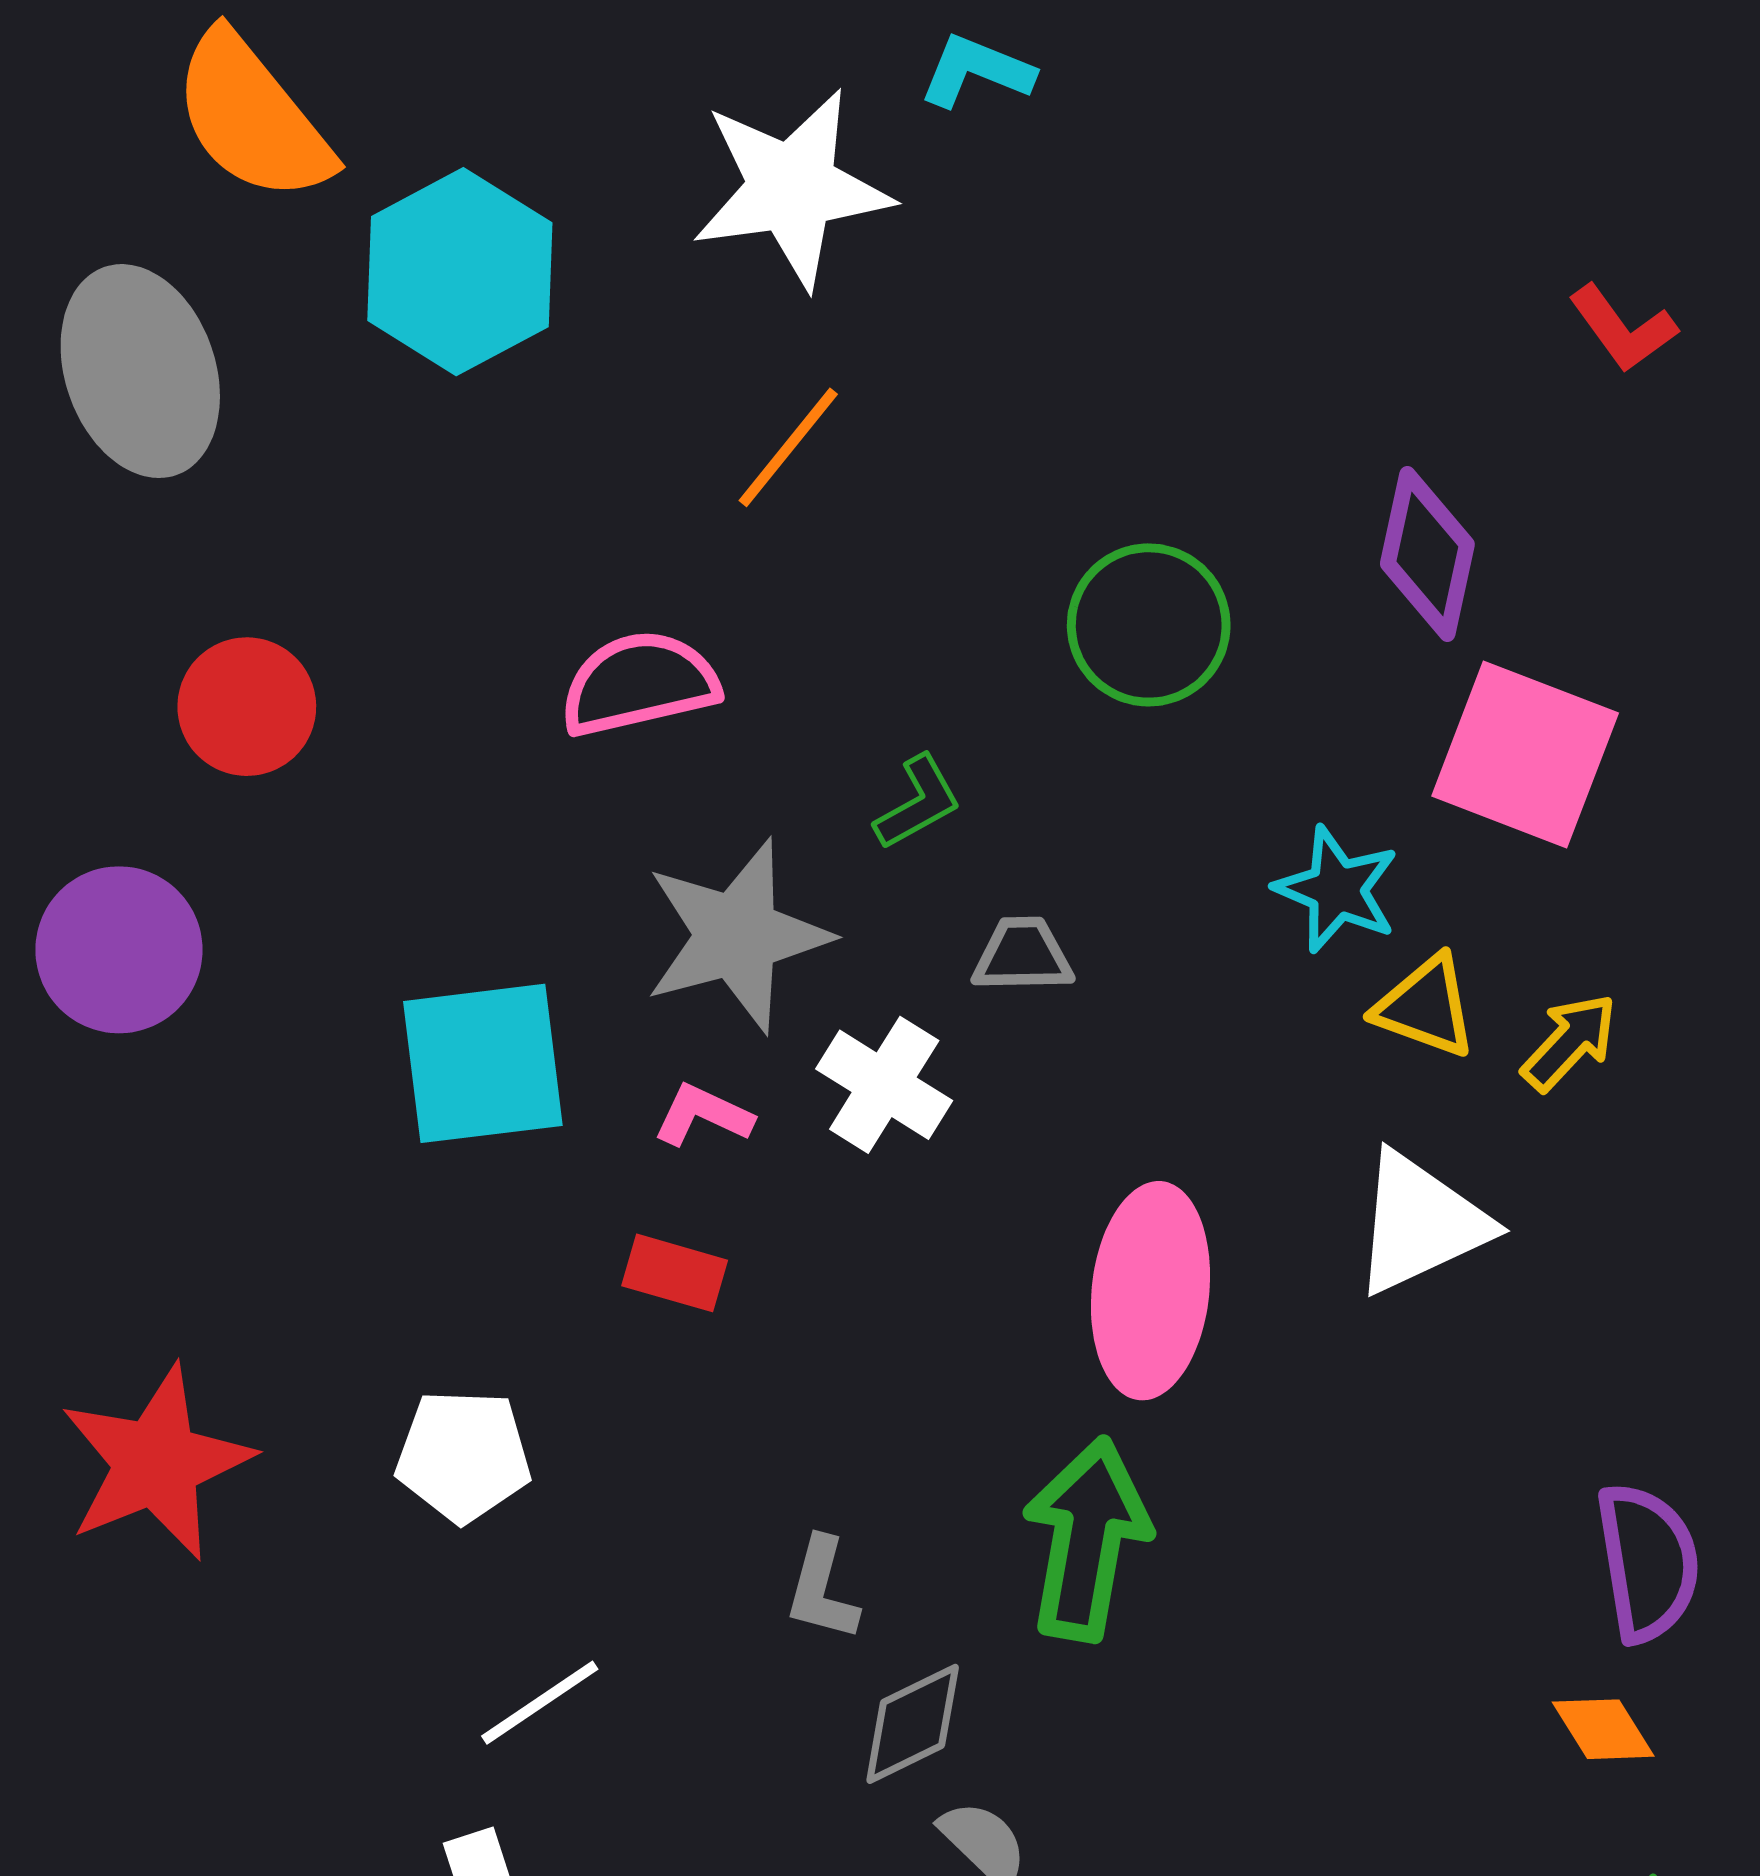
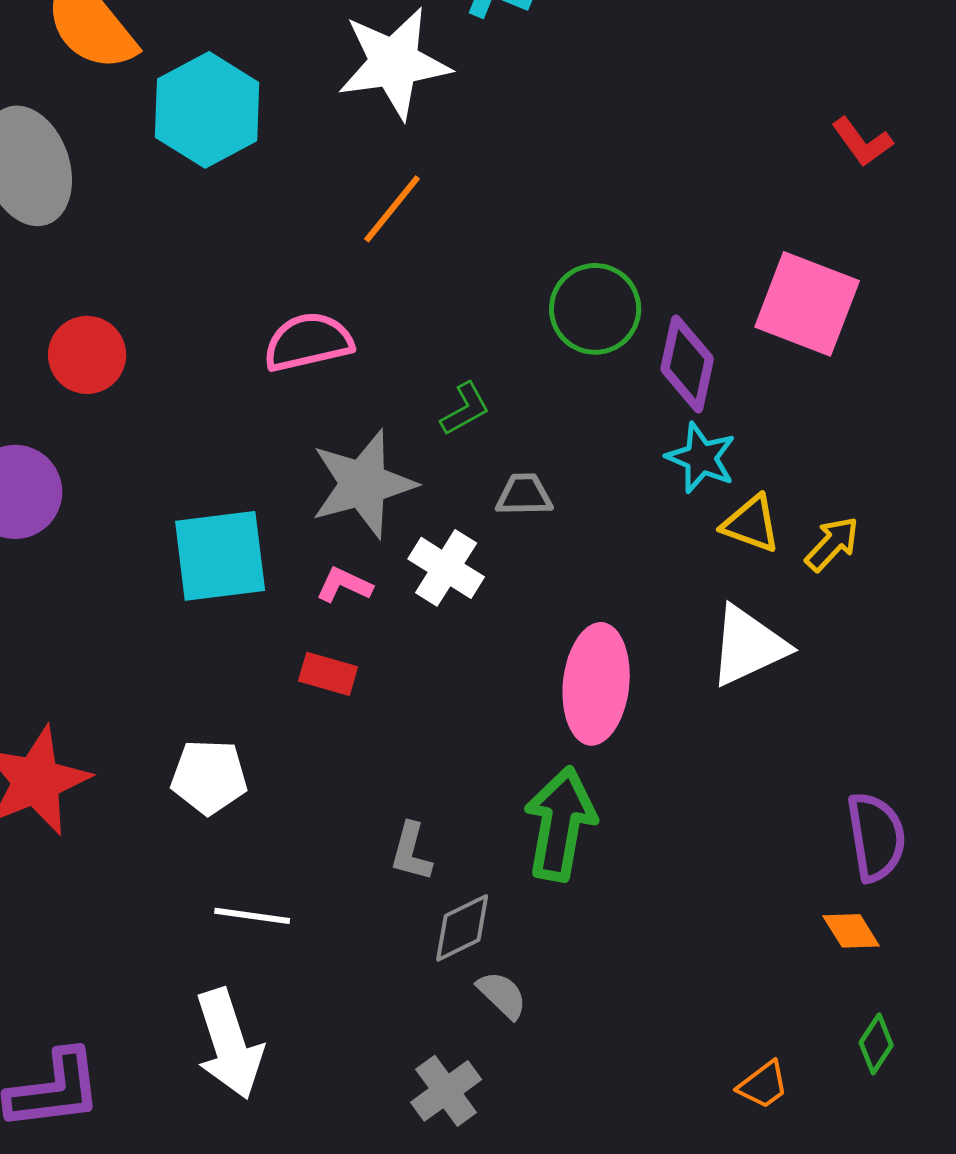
purple diamond: (1427, 554) -> (687, 364), moved
pink square: (1525, 755) -> (807, 304), moved
white line: (540, 1703) -> (252, 916), turned 42

